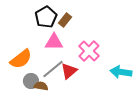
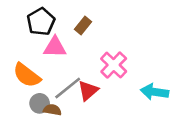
black pentagon: (46, 17) -> (41, 22), moved
pink triangle: (54, 42) -> (55, 47), moved
orange semicircle: (21, 59) -> (27, 75), turned 75

